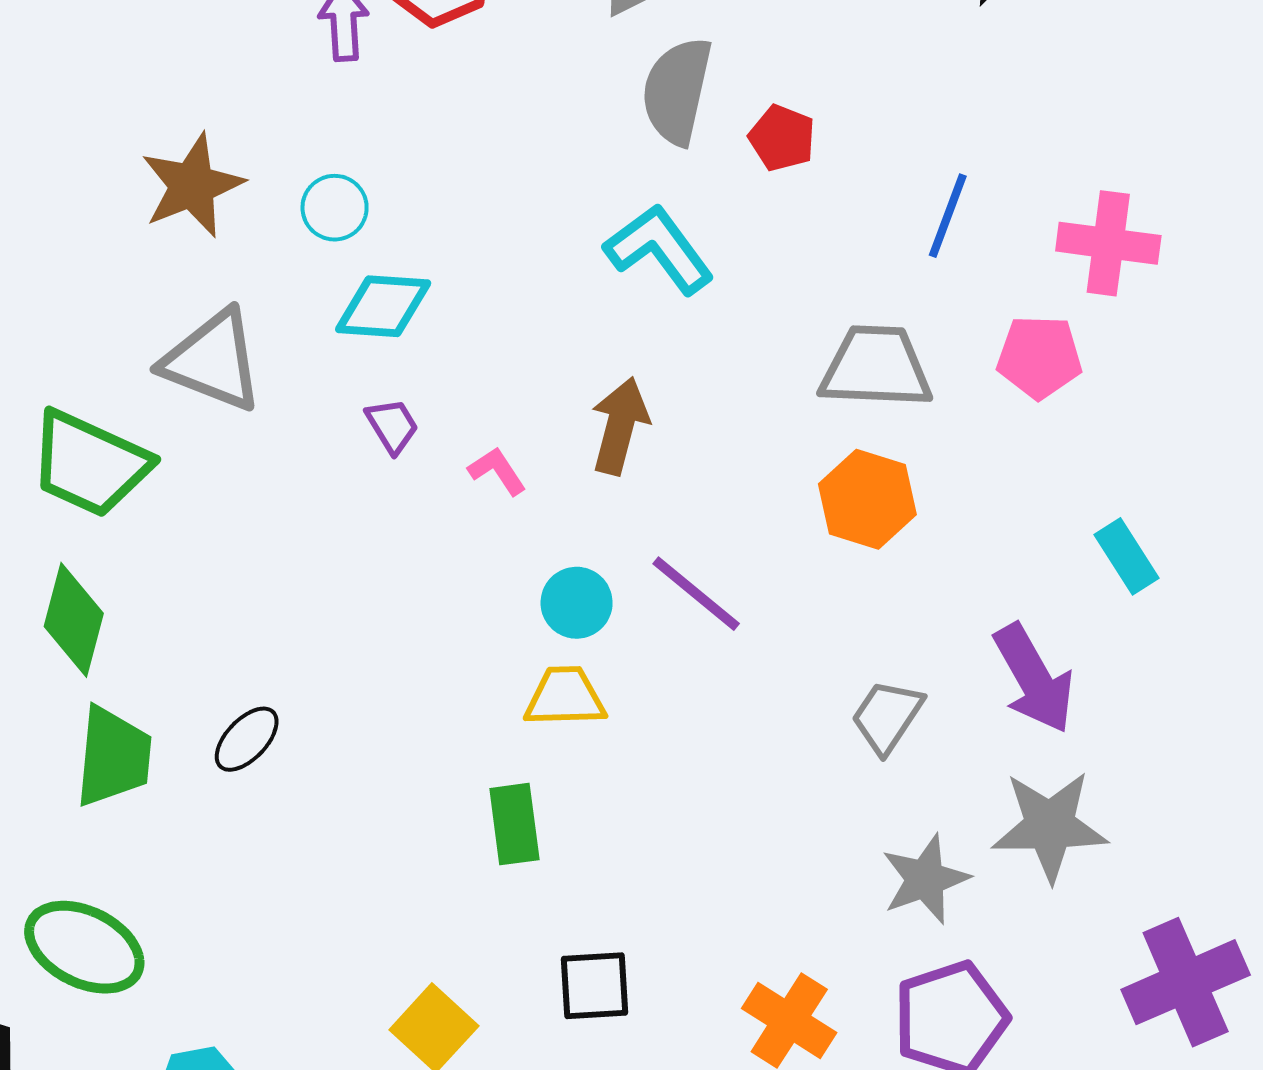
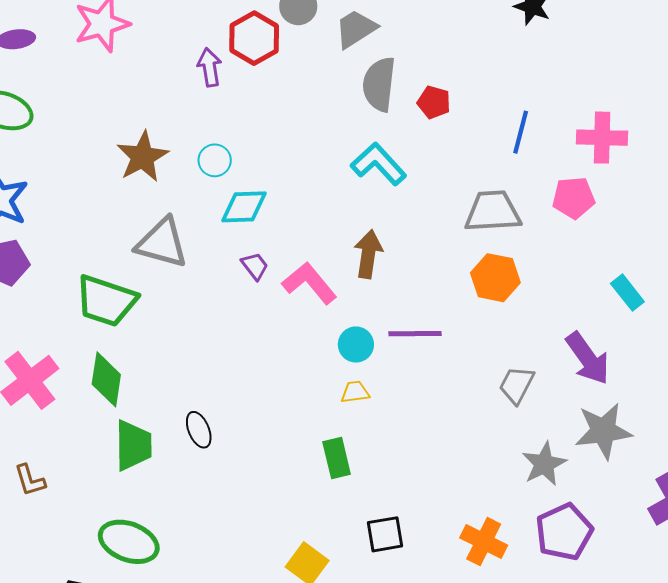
pink L-shape: (497, 471) -> (309, 283), size x1.8
purple line: (696, 594) -> (415, 334), turned -34
yellow trapezoid: (565, 697) -> (355, 392), size x0.7
black ellipse: (247, 739) -> (199, 430), turned -60

